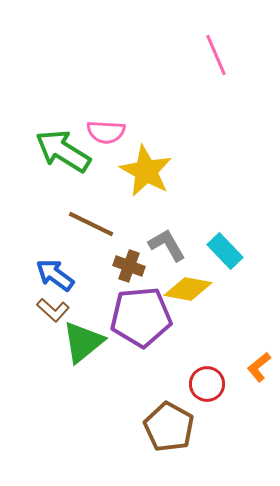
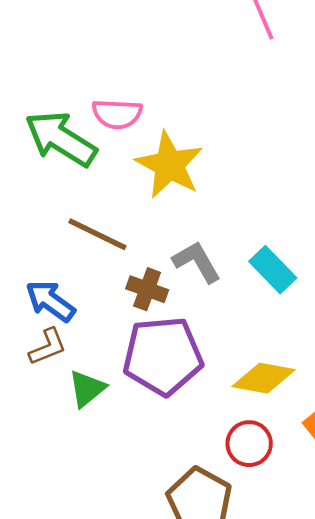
yellow diamond: (188, 289) -> (264, 378), moved
brown L-shape: (53, 310) -> (48, 347), turned -64
green triangle: (83, 342) -> (87, 389), size x0.7

